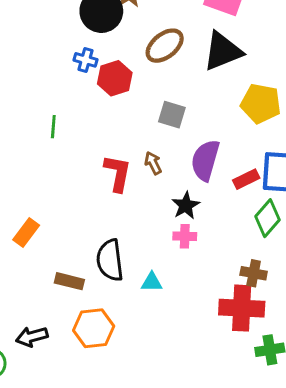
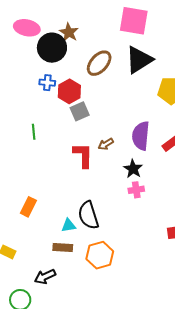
gray square: (172, 115) -> (80, 111), moved, turned -30
brown arrow: (153, 163) -> (106, 144), turned -84
brown rectangle: (69, 281) -> (63, 247), moved
cyan triangle: (152, 282) -> (69, 225), moved
orange hexagon: (94, 328) -> (100, 255), moved

